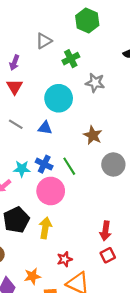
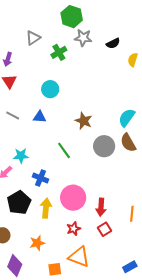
gray star: (95, 83) -> (83, 38), moved
cyan circle: (59, 98) -> (50, 89), size x0.7
blue cross: (44, 164) -> (40, 178), moved
pink circle: (51, 191) -> (73, 198), moved
red star: (65, 259) -> (74, 229), moved
orange star: (32, 276) -> (37, 243), moved

